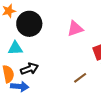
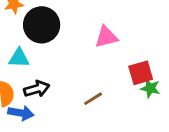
brown line: (80, 78) -> (93, 99), moved

